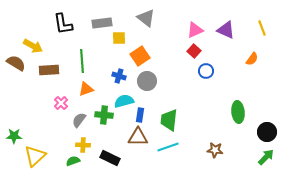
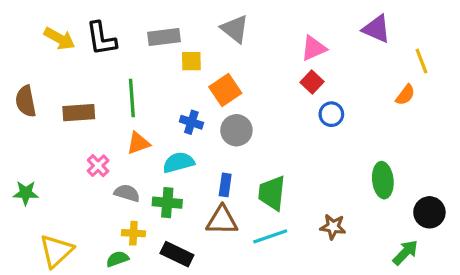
yellow line: (262, 28) -> (421, 61), moved
purple triangle: (226, 30) -> (376, 29), moved
yellow arrow: (33, 46) -> (59, 39), moved
brown semicircle: (16, 63) -> (26, 101), turned -132
cyan semicircle: (124, 101) -> (179, 162), moved
green cross: (104, 115) -> (167, 203), moved
gray semicircle: (79, 120) -> (127, 193), turned 70
green star: (14, 136) -> (26, 193), moved
brown star: (215, 150) -> (333, 227), moved
green arrow: (266, 157) -> (405, 253), moved

